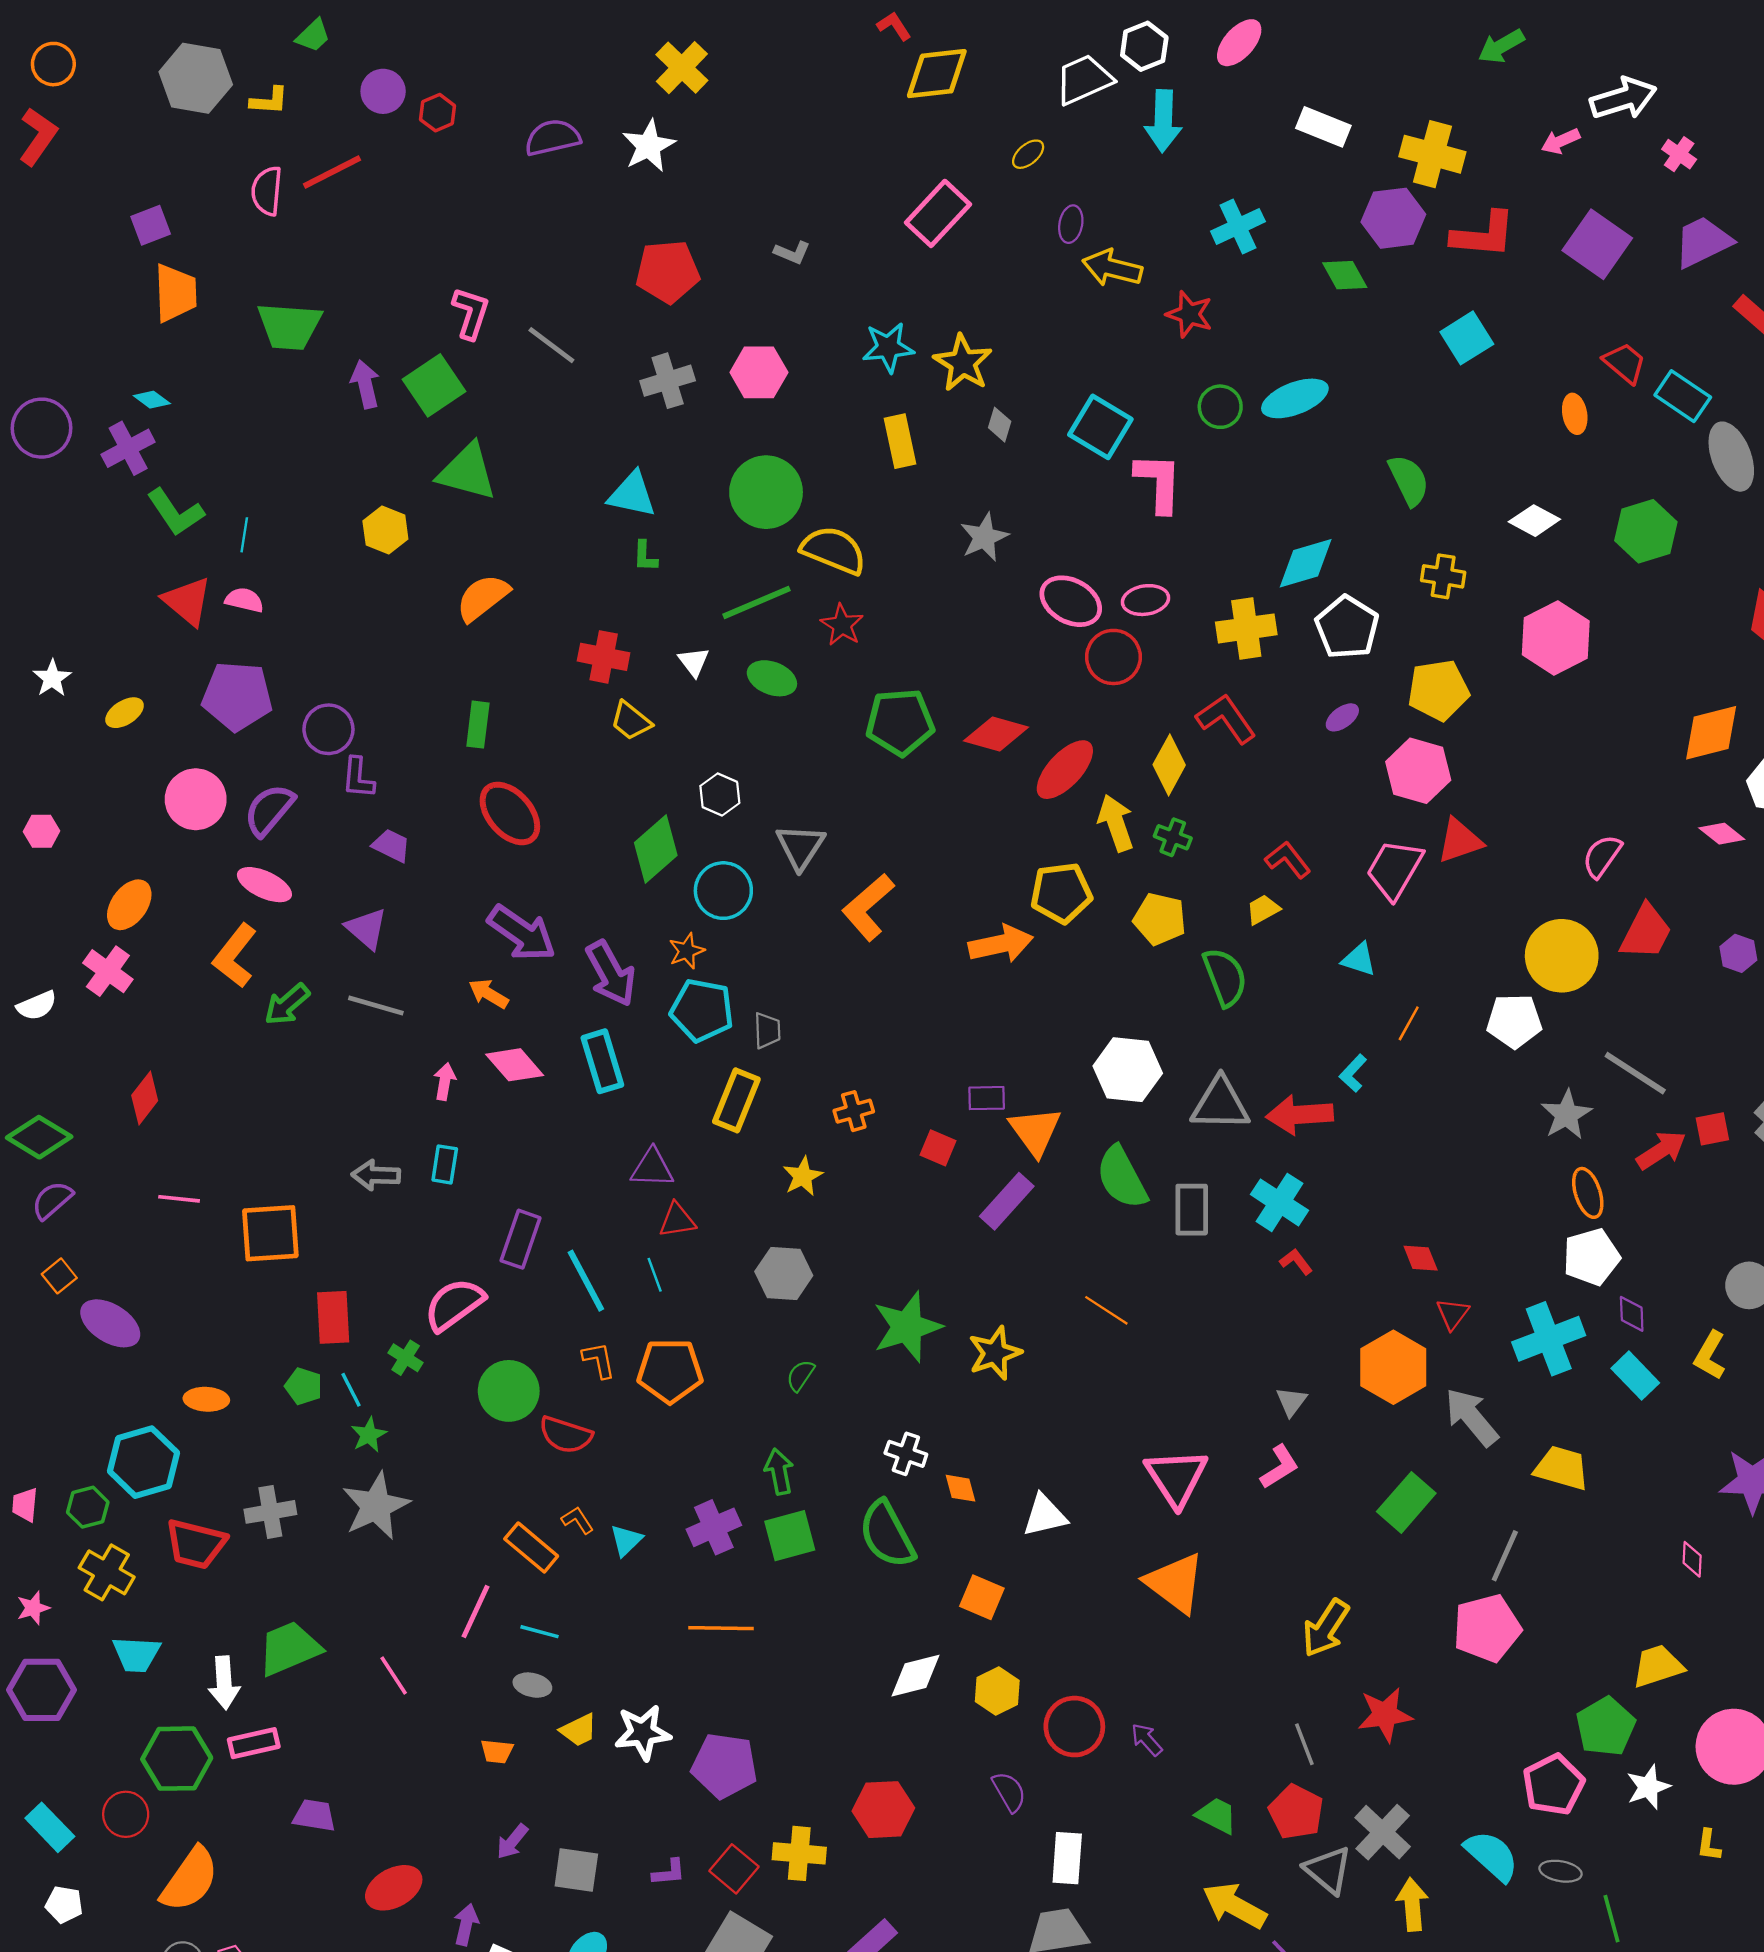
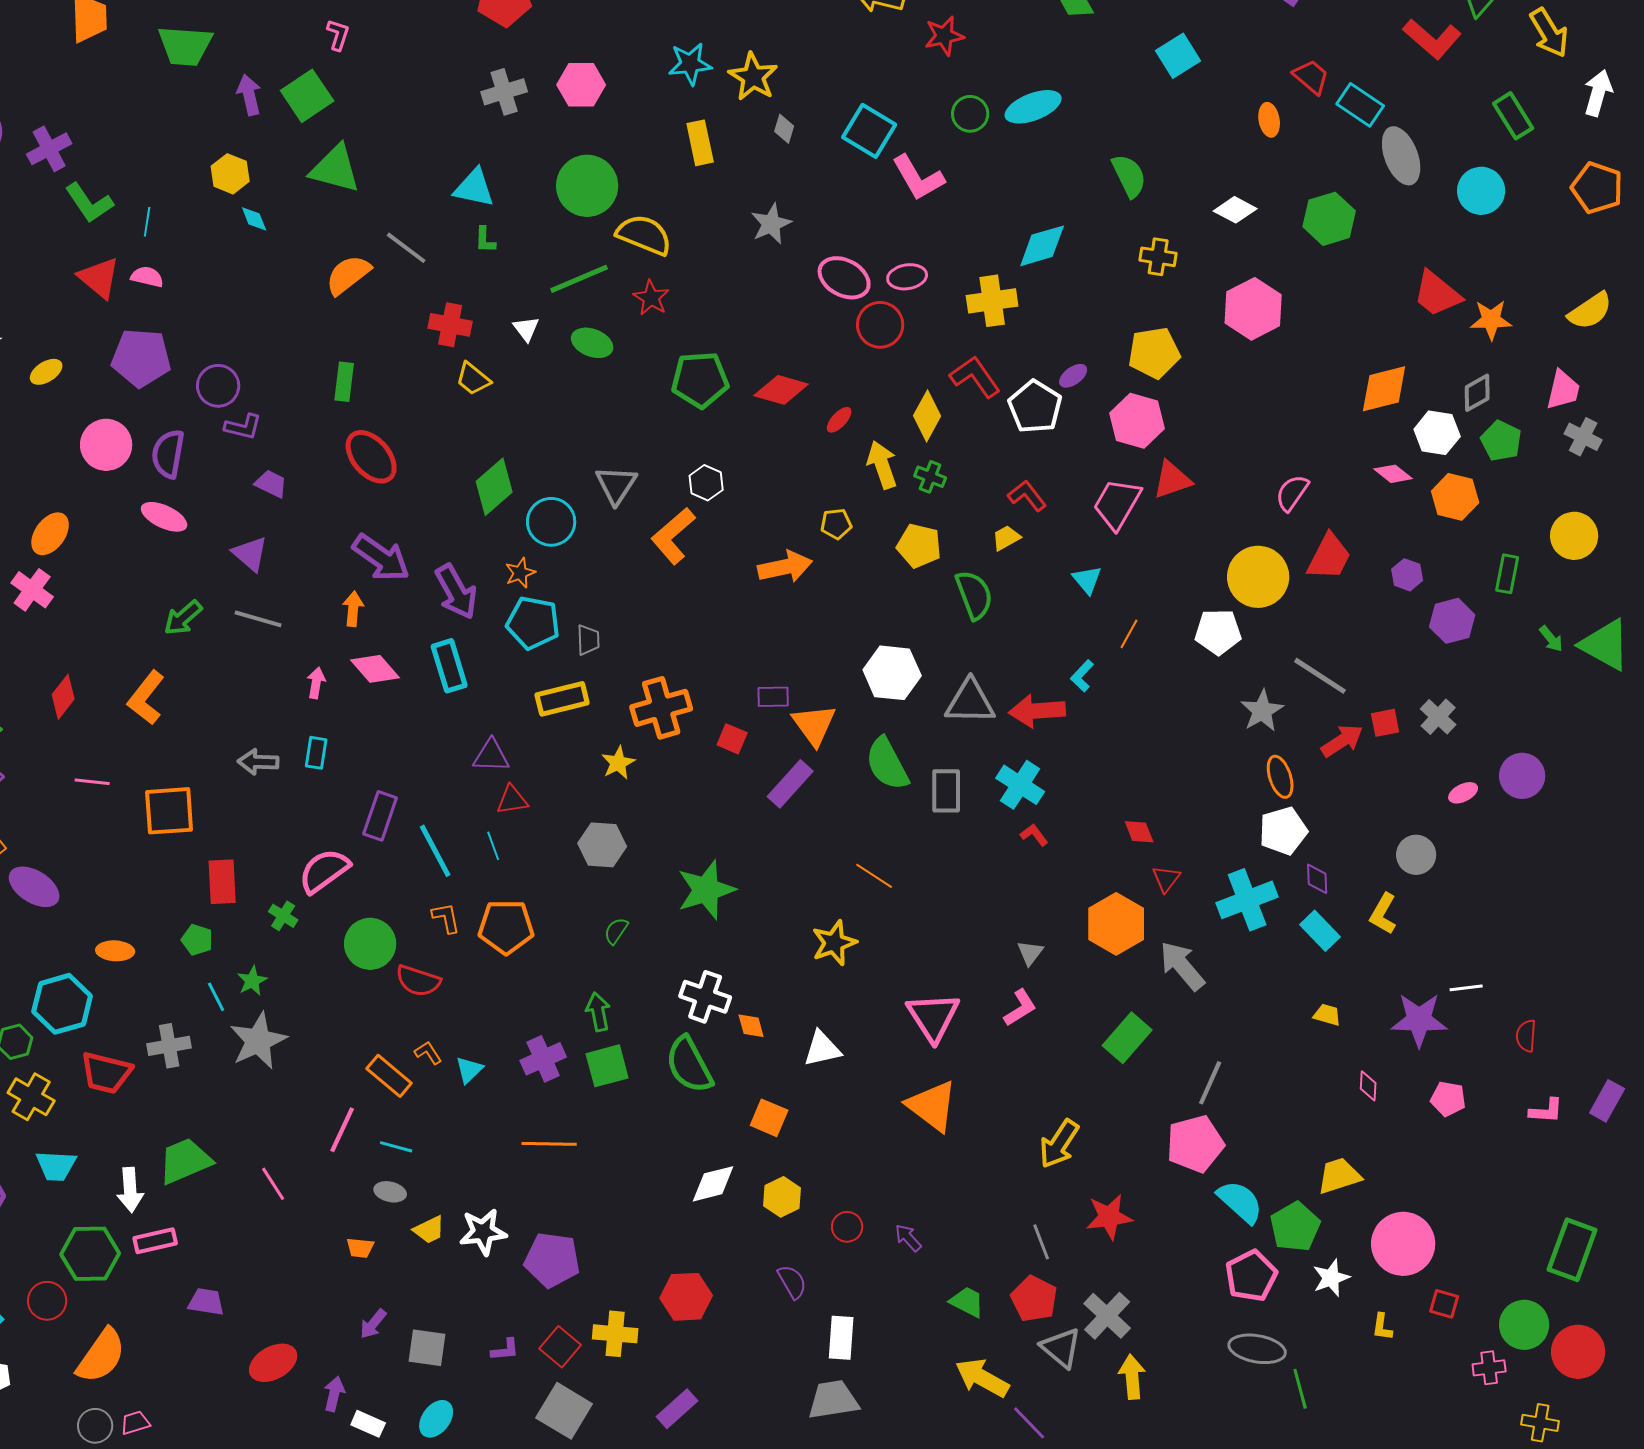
pink L-shape: (471, 313) -> (338, 35), size x0.7
red star: (1189, 314) -> (944, 36), turned -30
gray line: (551, 345) -> (406, 248), moved
cyan diamond: (152, 400) -> (254, 219), moved, turned 32
pink L-shape: (1159, 483) -> (918, 178), turned 148
yellow hexagon: (385, 530) -> (230, 174), moved
white pentagon: (1347, 627) -> (1035, 407), moved
red ellipse: (1065, 770) -> (839, 420), size x0.5
purple L-shape: (358, 778) -> (243, 427), turned -81
white hexagon: (720, 794) -> (706, 483), moved
purple semicircle: (269, 810) -> (168, 454), turned -30
yellow pentagon: (1061, 893) -> (836, 524), size x0.6
orange L-shape: (235, 956) -> (146, 698), moved
cyan triangle: (1359, 959) -> (1087, 580), turned 32
orange arrow: (489, 994) -> (353, 609), turned 64
yellow rectangle: (736, 1100) -> (562, 699), turned 54
orange cross: (854, 1111) -> (661, 708), size x1.8
yellow star: (995, 1353) -> (834, 943), moved
cyan line: (351, 1390) -> (216, 997), moved
white cross: (906, 1454) -> (705, 997), size x1.4
yellow trapezoid: (1562, 1468) -> (1327, 1015), moved, size x0.6
red circle: (1074, 1727) -> (847, 1227), size x0.6
cyan semicircle: (1492, 1856) -> (1240, 1202), moved
gray ellipse: (1561, 1871) -> (1257, 1349), size x1.6

